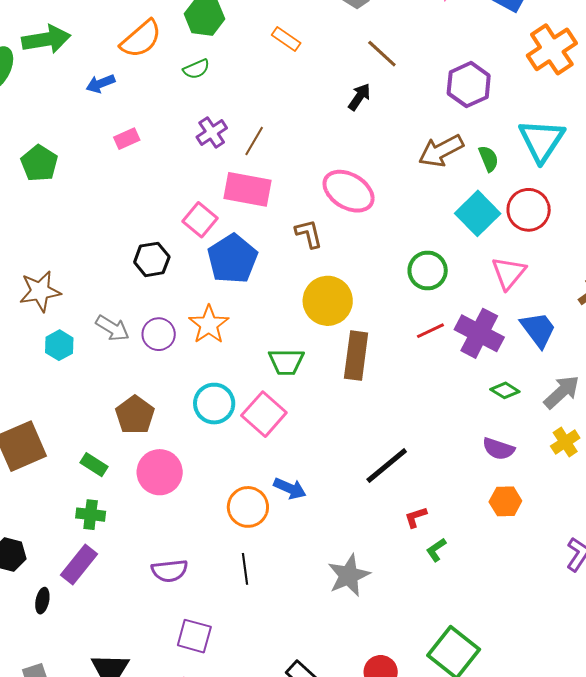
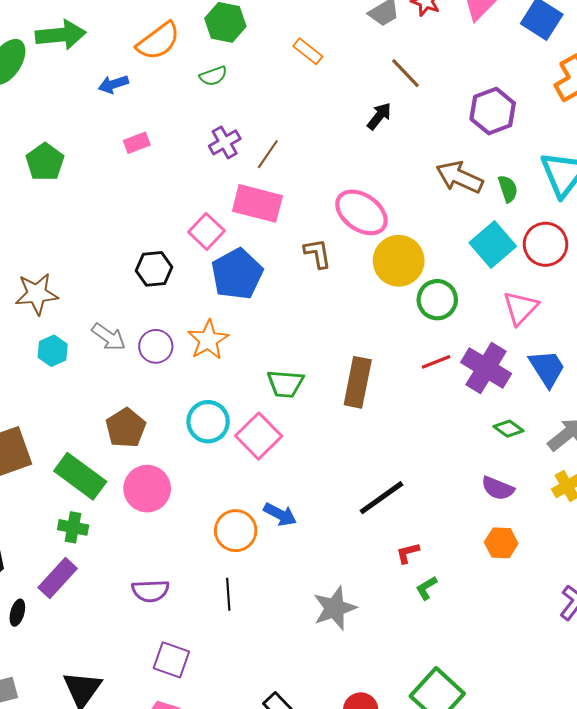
brown arrow: (441, 151) -> (460, 177), turned 48
yellow circle: (328, 301) -> (399, 261), moved
green rectangle: (94, 465) -> (80, 476), size x1.8

